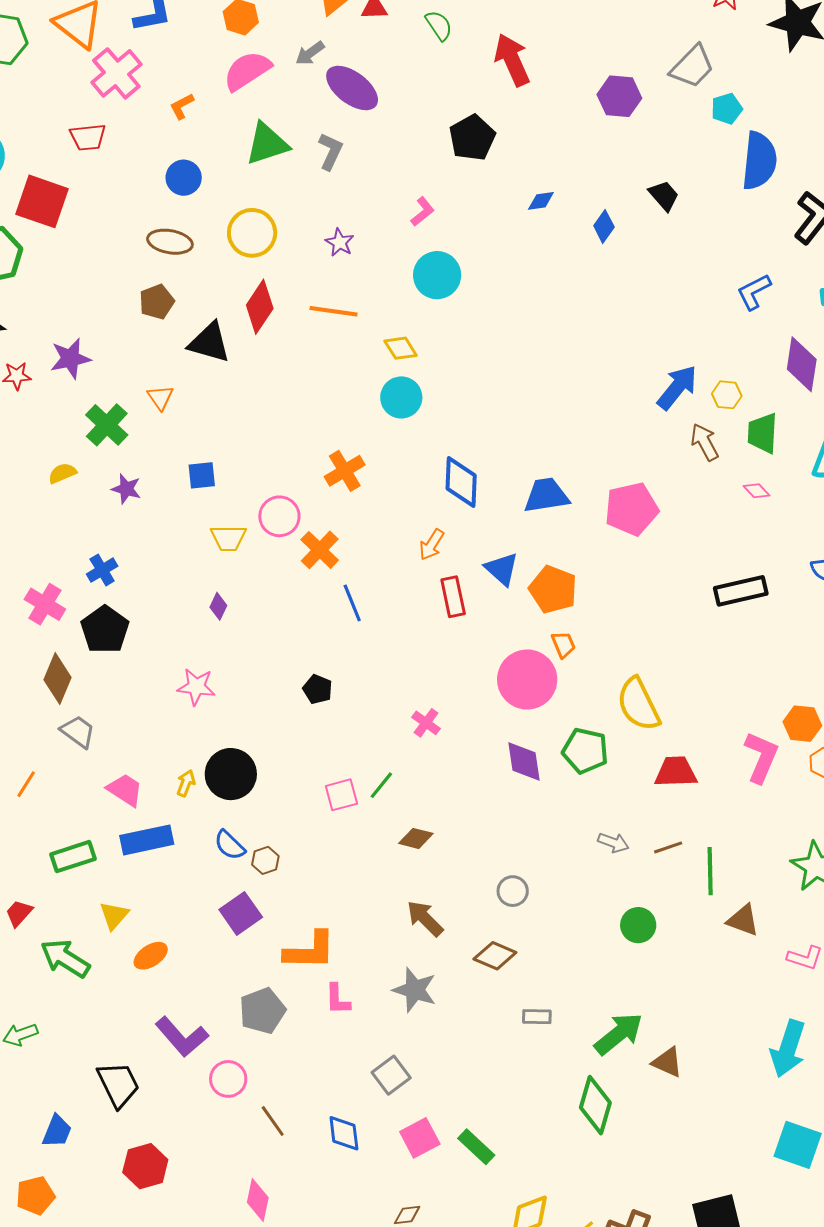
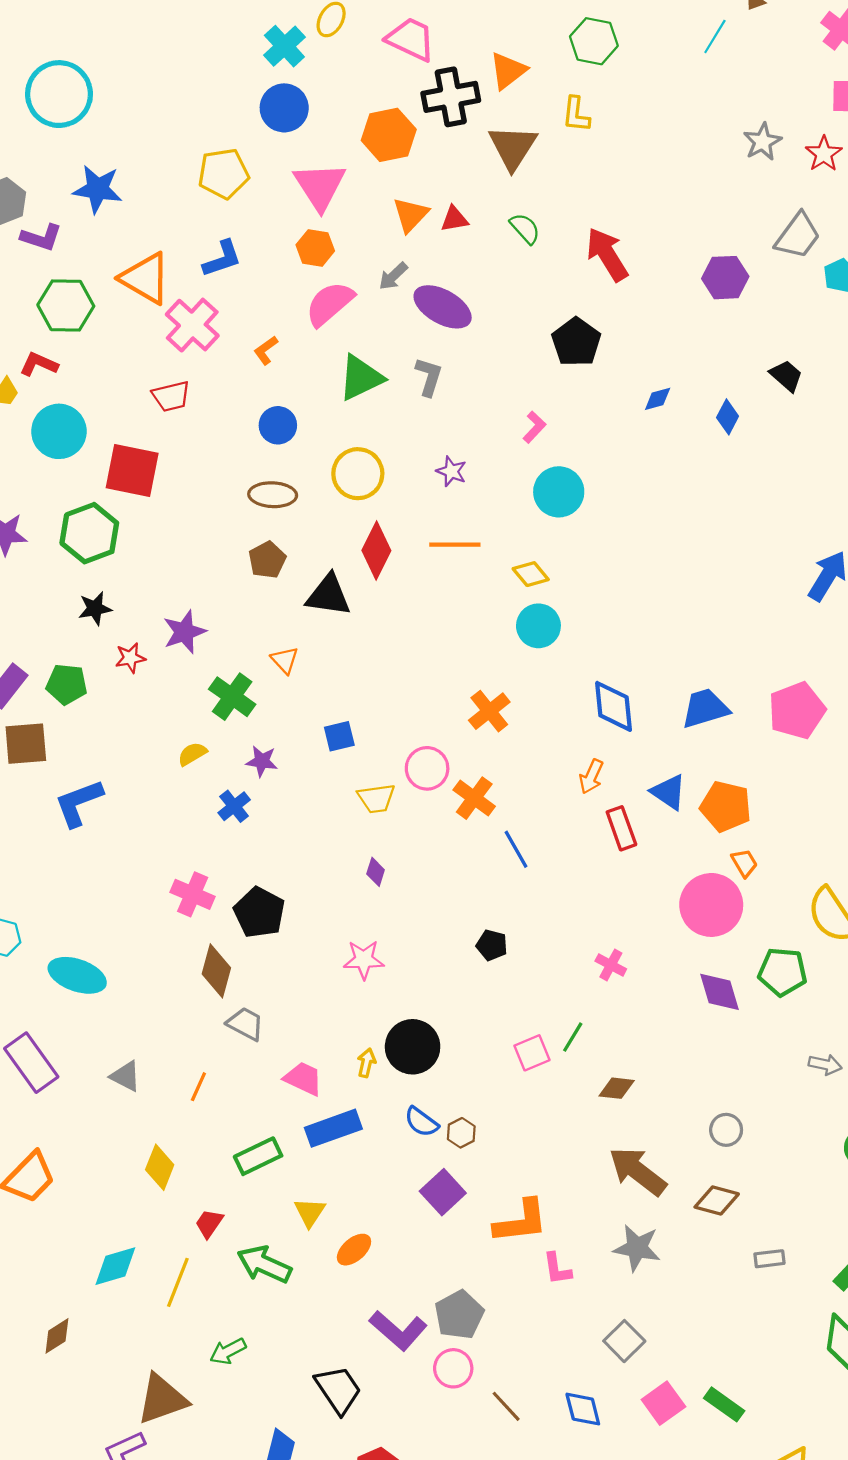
blue cross: (102, 570) -> (234, 806), moved
brown arrow: (425, 919) -> (638, 1171), size x1.4
gray pentagon: (262, 1011) -> (459, 1315), moved

